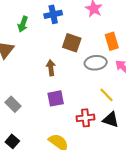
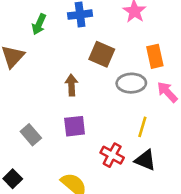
yellow line: (107, 95) -> (142, 127), turned 56
gray rectangle: (13, 104) -> (31, 135), moved
red cross: (85, 118) -> (112, 155), turned 30

